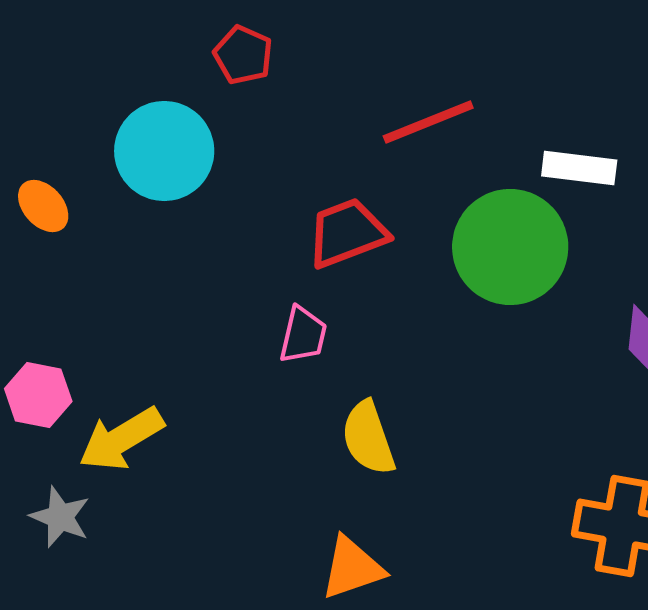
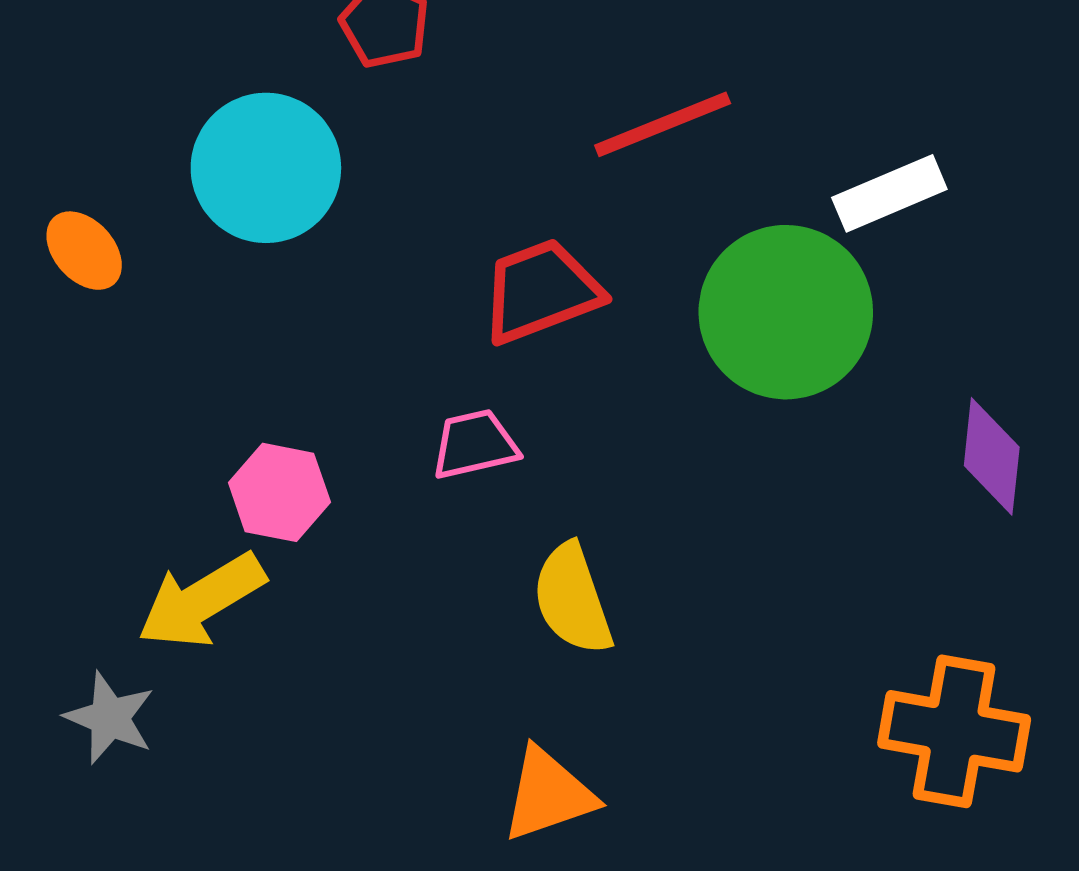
white rectangle: (579, 168) -> (889, 193), turned -30
pink trapezoid: (303, 335) -> (475, 444), turned -116
pink hexagon: (38, 395) -> (279, 492), moved

